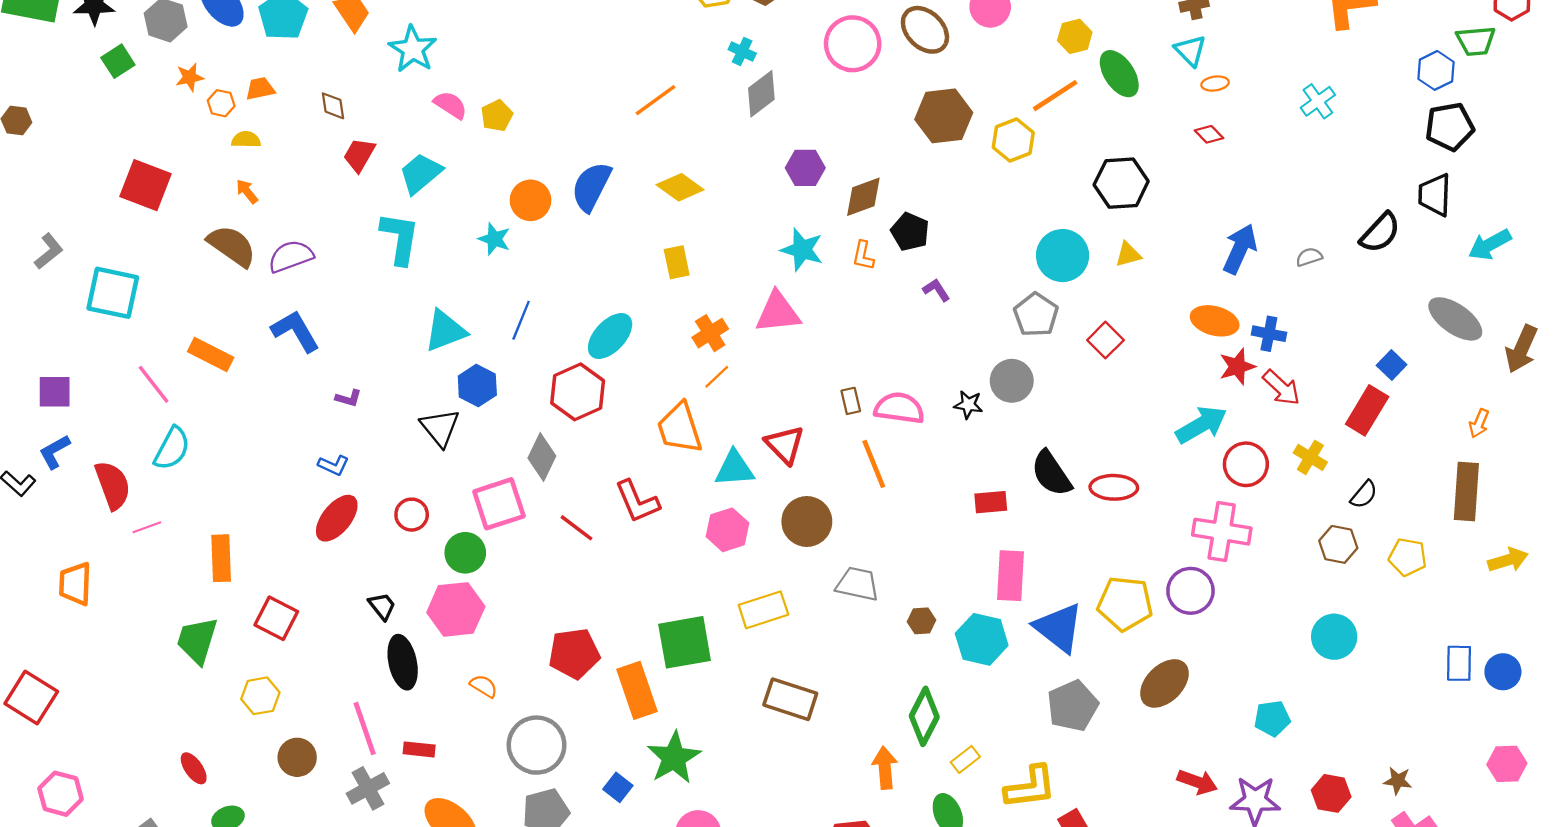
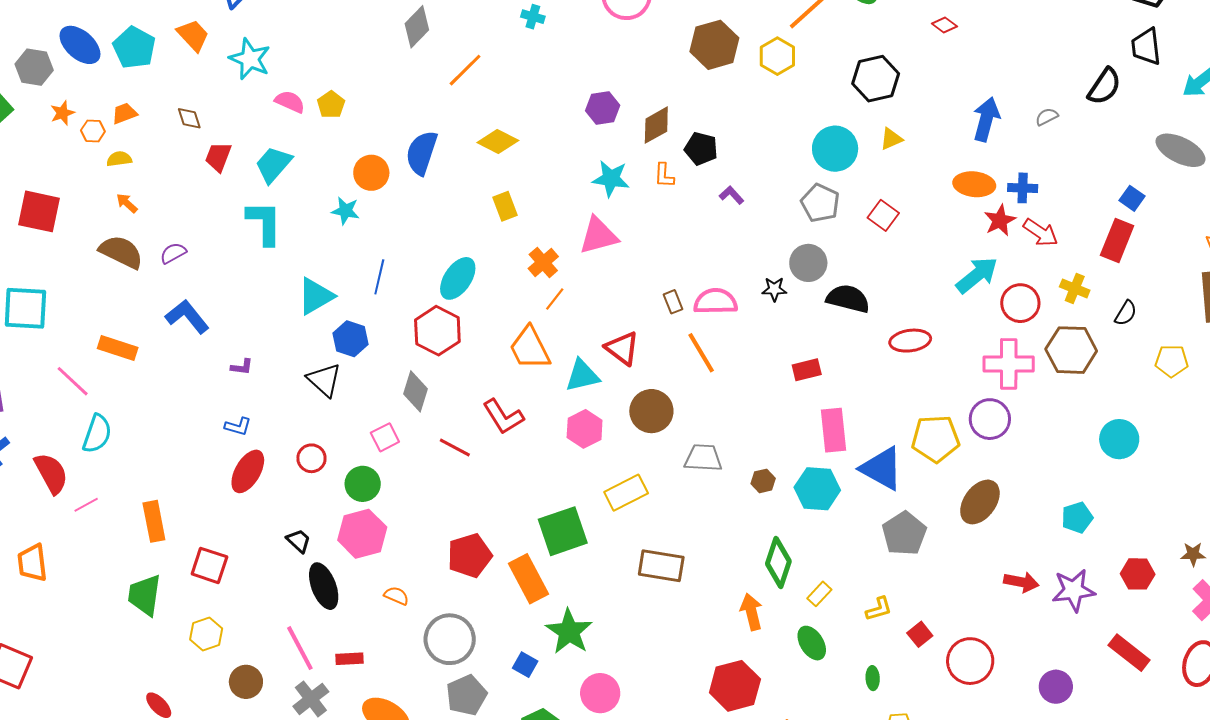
gray diamond: (761, 94) -> (417, 27), moved
purple semicircle: (291, 256) -> (173, 253), size x0.7
black semicircle: (1051, 473) -> (848, 299), moved, turned 147
pink square: (499, 504) -> (385, 437), size x0.6
brown hexagon: (1338, 544) -> (1071, 350), moved, size x1.5
yellow L-shape: (1030, 787) -> (879, 609), size x0.6

